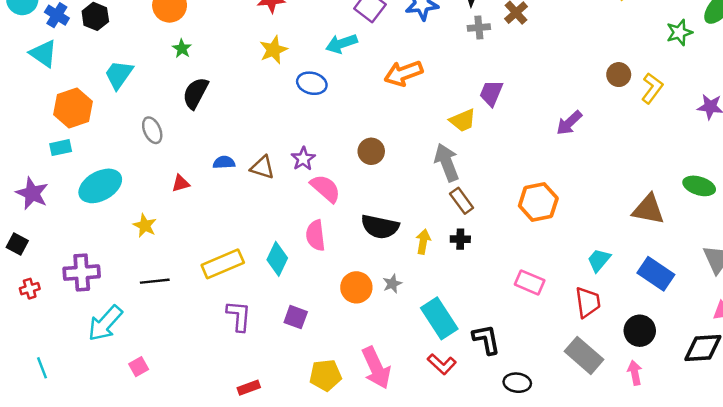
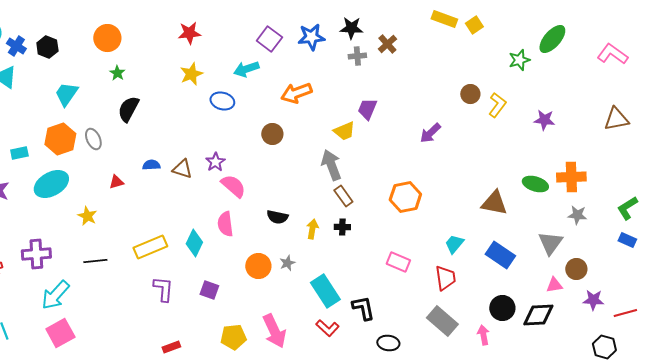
orange hexagon: (73, 108) -> (60, 139), moved
brown circle: (371, 151) -> (272, 134), moved
black semicircle: (380, 227) -> (277, 217), size x0.7
black circle: (640, 331) -> (502, 308), moved
pink square: (139, 367) -> (60, 333), moved, size x1.8

